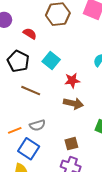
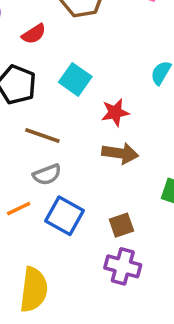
red semicircle: (30, 34) -> (34, 34), turned 120
gray semicircle: (37, 125) -> (47, 175), moved
blue square: (29, 149) -> (64, 216), moved

